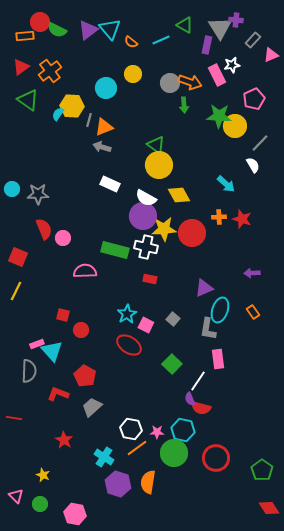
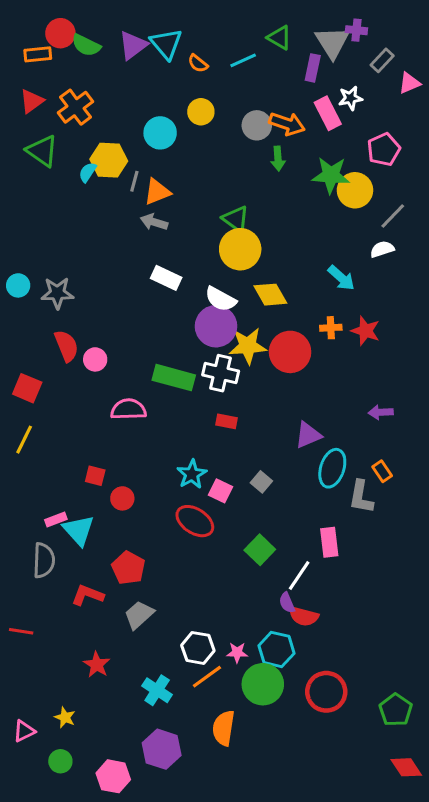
white semicircle: (253, 165) -> (382, 249), turned -77
gray L-shape: (208, 329) -> (361, 497), moved
purple hexagon: (118, 484) -> (162, 749), moved
pink triangle: (16, 496) -> (24, 731), moved, turned 49

